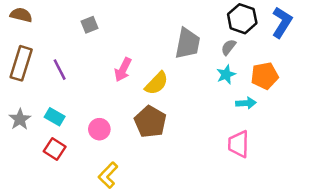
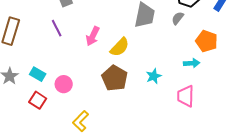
purple line: (60, 70) -> (57, 28), moved
cyan star: (226, 75) -> (154, 76), moved
orange pentagon: (265, 76) -> (207, 41), turned 30
pink circle: (99, 129) -> (64, 84), moved

